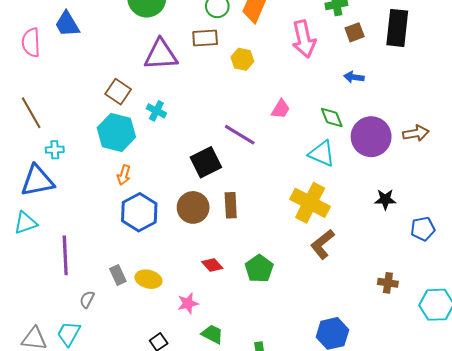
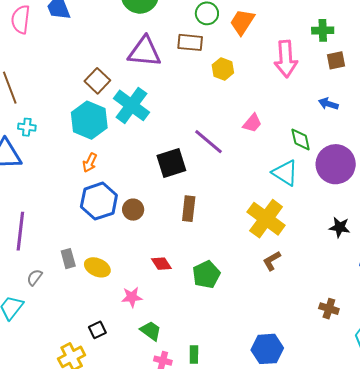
cyan cross: (156, 111) -> (131, 105), size x1.8
brown circle: (193, 207) -> (133, 210), moved, size x0.7
brown L-shape: (323, 244) -> (272, 261), size x0.7

